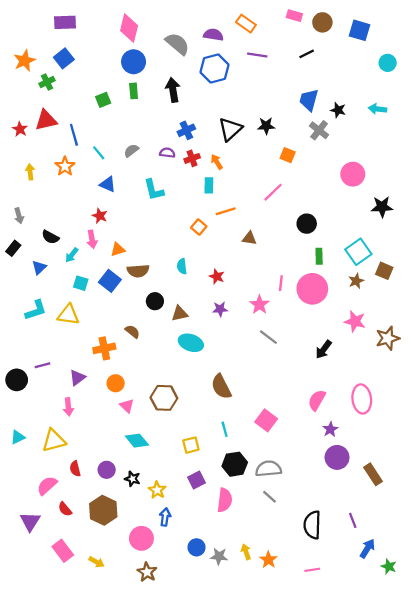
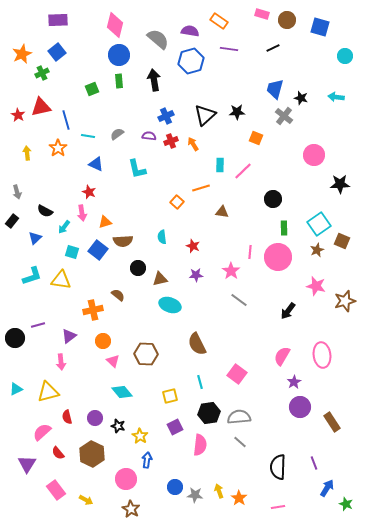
cyan line: (99, 153) -> (88, 136), turned -40
cyan rectangle: (209, 185) -> (220, 165), moved

